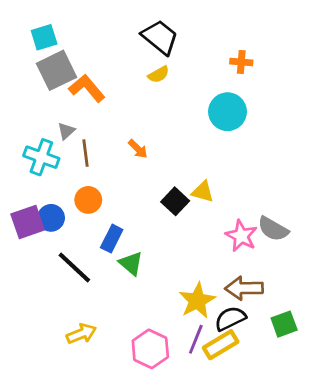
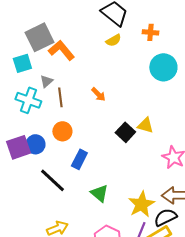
cyan square: (44, 37) -> (22, 63), moved
orange cross: (241, 62) -> (150, 32), moved
green triangle: (131, 263) -> (99, 193), moved

